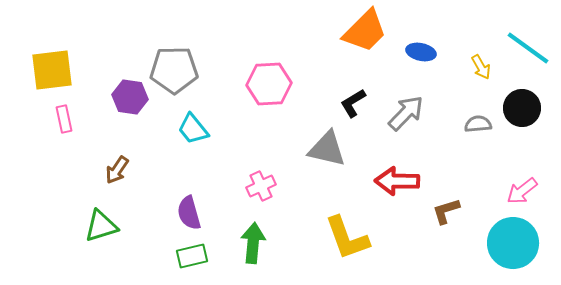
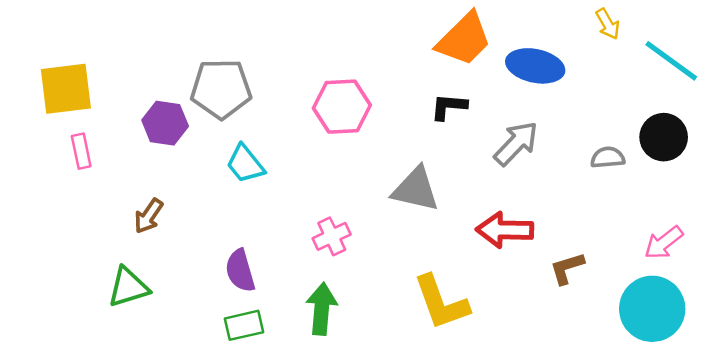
blue ellipse: (421, 52) -> (535, 66), size x1.5
yellow arrow: (481, 67) -> (608, 24), moved
black L-shape: (353, 103) -> (449, 107), moved, turned 36

